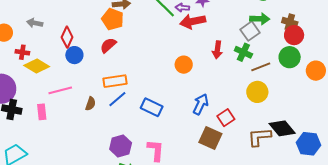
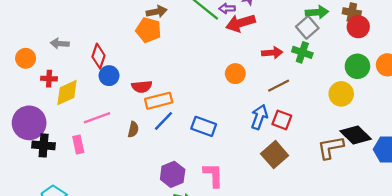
red semicircle: (108, 45) -> (142, 87), moved, turned -138
red arrow: (217, 50) -> (272, 53), turned -96
green circle: (290, 57) -> (357, 66), moved
yellow diamond: (37, 66) -> (67, 93), turned -50
brown line: (261, 67) -> (279, 86), moved
yellow circle: (257, 92) -> (341, 94), moved
red square: (226, 118) -> (282, 120), moved, turned -30
brown square: (210, 138) -> (275, 155), turned 30

